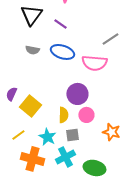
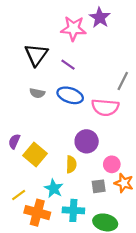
gray line: (110, 39) -> (123, 81), turned -30
pink circle: (86, 115) -> (112, 164), moved
yellow line: (18, 135) -> (19, 195), moved
gray square: (72, 135) -> (99, 186), moved
cyan cross: (65, 157) -> (73, 210), turned 30

